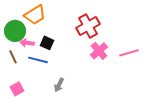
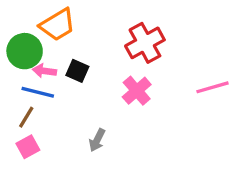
pink cross: (99, 51) -> (137, 91), moved
brown line: (13, 57) -> (26, 117), moved, turned 56
blue line: (38, 60) -> (38, 92), moved

